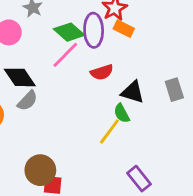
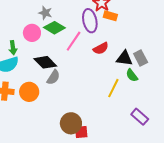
green diamond: (69, 32) -> (54, 28), moved
gray rectangle: (174, 90) -> (141, 58), moved
green semicircle: (122, 113) -> (132, 75), moved

